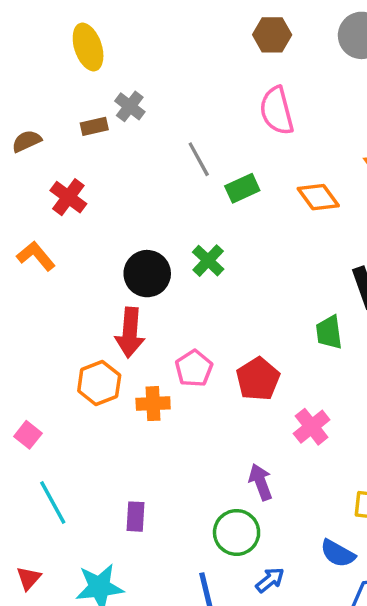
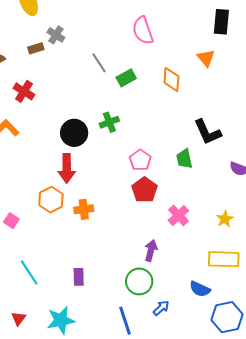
orange diamond: (318, 197) -> (171, 80), turned 45
green cross: (208, 261) -> (109, 122), turned 30
pink pentagon: (194, 368) -> (140, 160), moved
pink square: (28, 435) -> (11, 221), moved
purple arrow: (261, 482) -> (151, 251), turned 40

